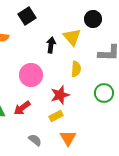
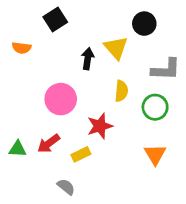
green circle: (104, 93) -> (155, 107), moved
yellow rectangle: (56, 116) -> (81, 154), moved
orange triangle: (68, 138) -> (155, 154), moved

